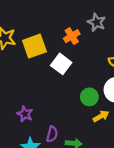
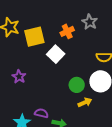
purple star: (25, 114) -> (19, 77), moved
purple semicircle: (52, 134) -> (41, 113), turned -96

